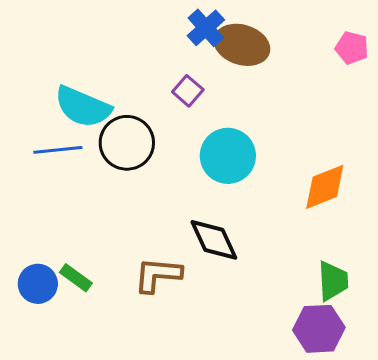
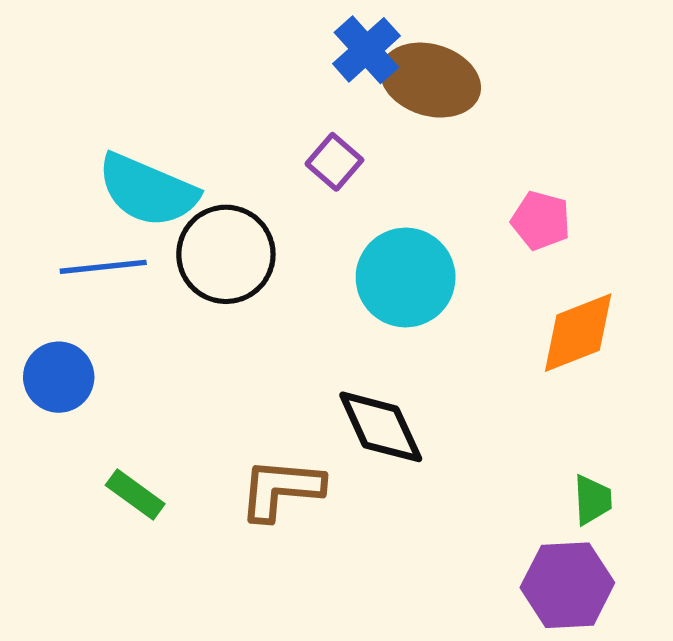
pink pentagon: (352, 48) -> (541, 221), moved
green trapezoid: (333, 281) -> (592, 500), size x0.7
blue circle: (38, 284) -> (59, 377), moved

